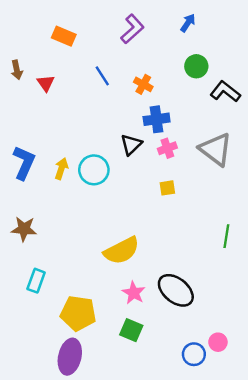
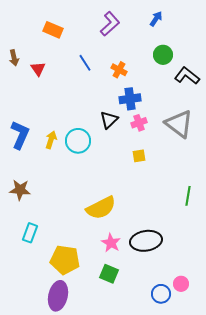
black ellipse: (176, 290) -> (146, 241), turned -48

